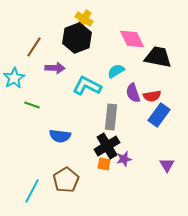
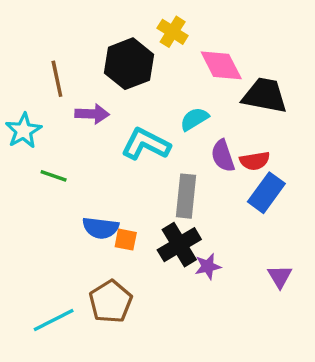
yellow cross: (84, 19) -> (173, 32), moved
brown line: (34, 47) -> (57, 79), turned -45
orange square: (104, 164) -> (126, 240), moved
cyan line: (32, 191) -> (54, 320), turned 35

